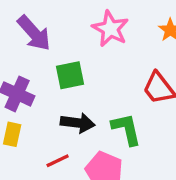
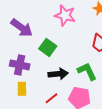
green square: (70, 75) -> (48, 47), turned -30

